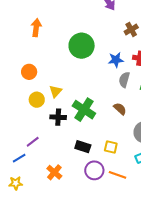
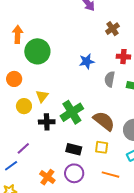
green circle: (82, 46) -> (37, 51), moved
blue star: (116, 60) -> (87, 61), moved
brown semicircle: (120, 109) -> (104, 121), moved, size x1.6
green cross: (84, 110) -> (72, 112), turned 30
purple circle: (94, 170) -> (74, 173), moved

